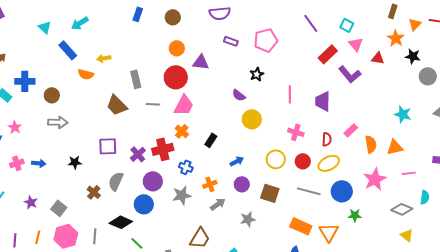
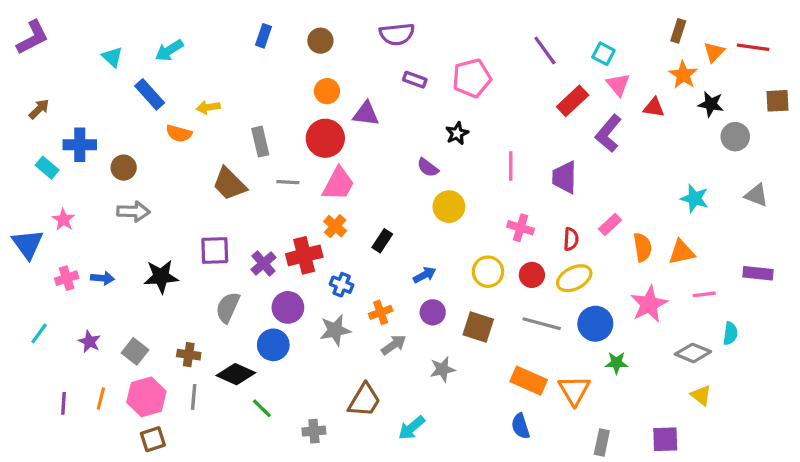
purple L-shape: (350, 74) -> (608, 133), turned 80
black star: (75, 162) -> (161, 277), size x1.5
brown cross: (94, 192) -> (189, 355), moved, turned -32

